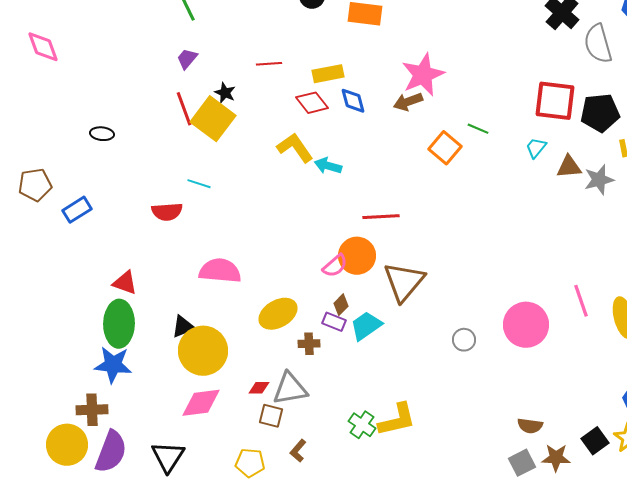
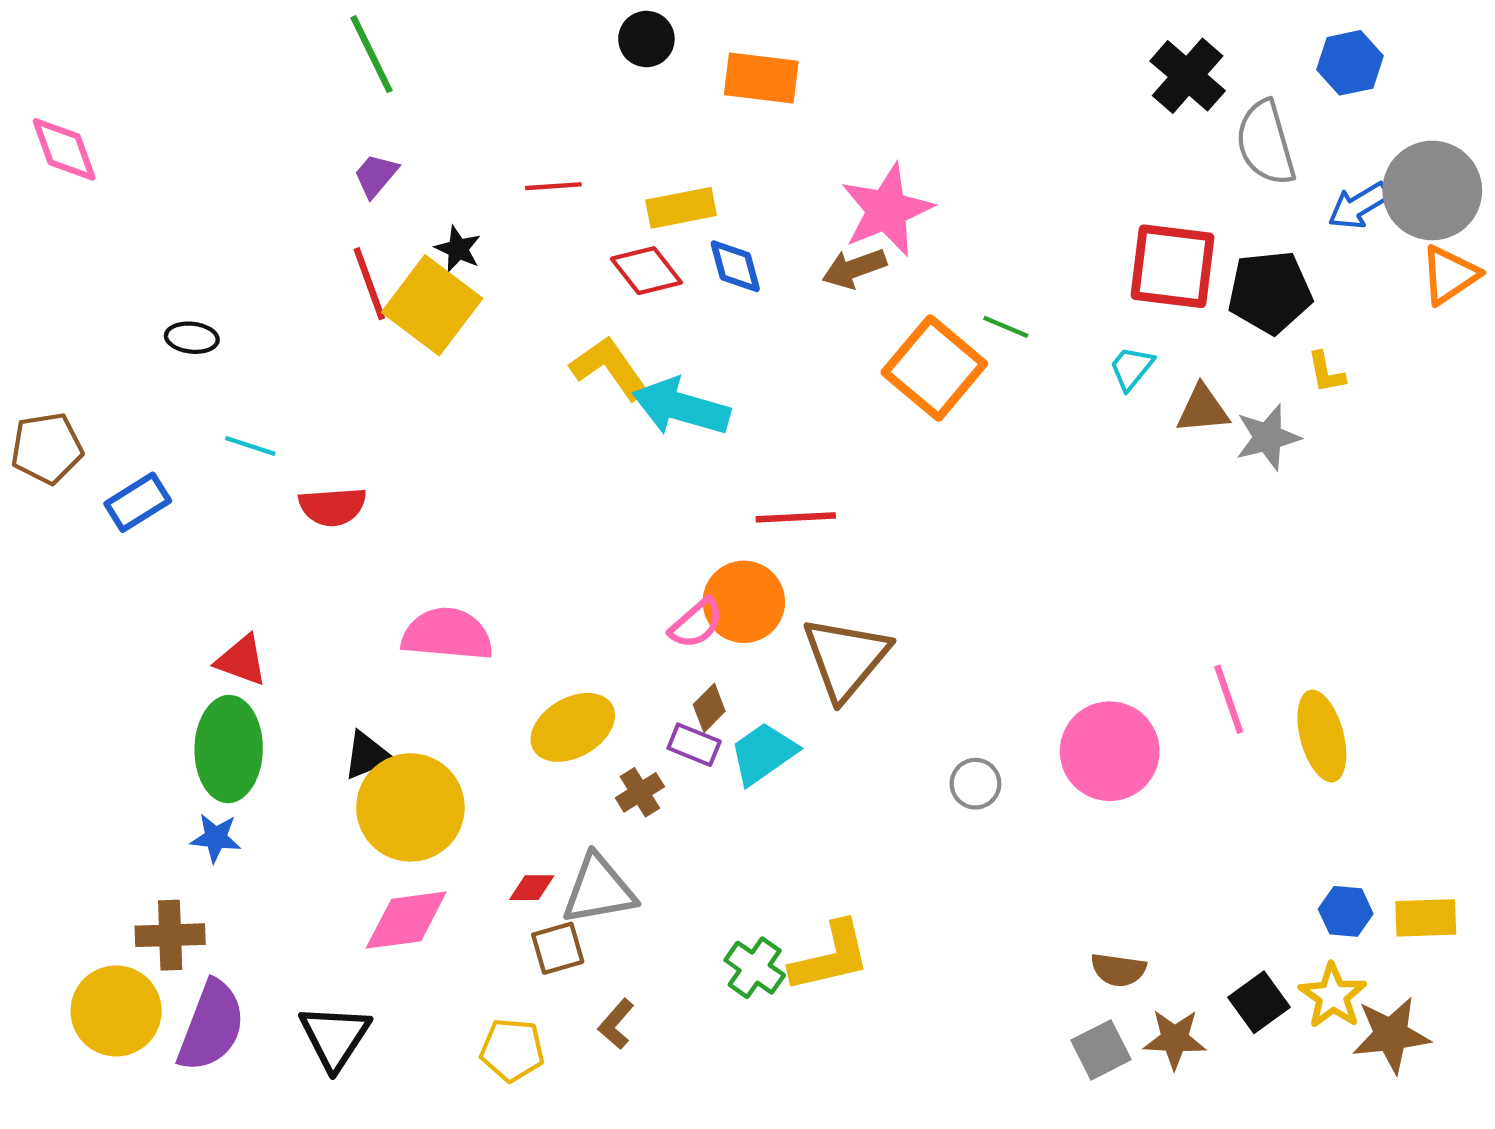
orange square: (445, 148) -> (934, 368), size x1.4
cyan arrow: (328, 166) -> (681, 407), size x1.6
cyan line: (199, 184) -> (250, 446), moved
brown cross: (309, 344) -> (640, 792), turned -30
blue star: (113, 365) -> (216, 838), size x0.6
brown square: (271, 416) -> (558, 948), turned -30

